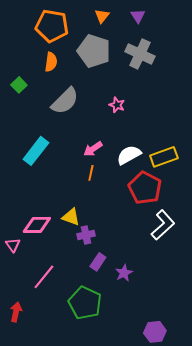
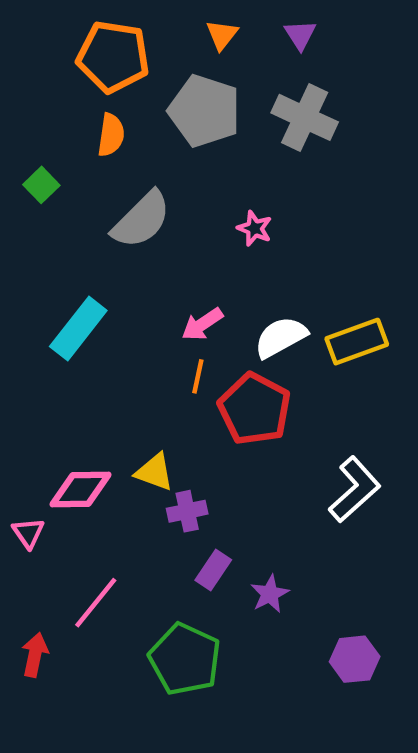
red pentagon: (145, 188) -> (255, 409), moved
red arrow: (16, 312) -> (35, 655), moved
purple hexagon: (155, 332) -> (355, 659), moved

